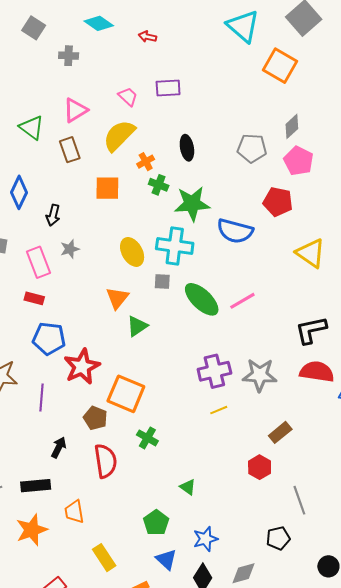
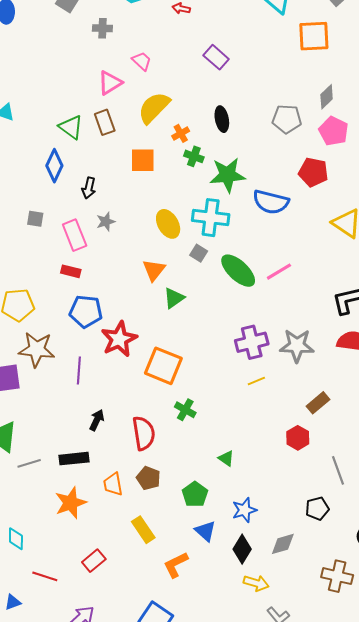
orange square: (280, 66) -> (314, 36), turned -32
purple rectangle: (168, 88) -> (216, 57), moved, turned 45
pink trapezoid: (128, 97) -> (142, 61), moved
green triangle: (32, 128) -> (71, 127), moved
gray square: (162, 281) -> (199, 253), turned 30
brown pentagon: (95, 418) -> (148, 478), moved

